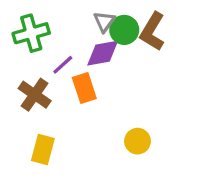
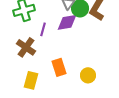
purple line: (63, 65) -> (43, 29), turned -32
orange rectangle: (84, 88) -> (59, 67), moved

